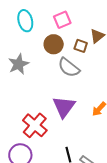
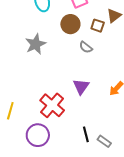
gray semicircle: (69, 67) -> (86, 47), size x0.6
purple triangle: (64, 107) -> (81, 87), size x0.7

